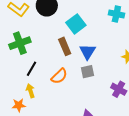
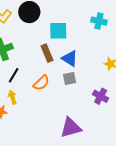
cyan square: (76, 24) -> (58, 31), turned 36
blue triangle: (88, 52) -> (70, 58), turned -30

